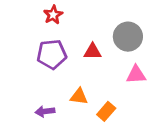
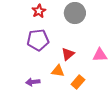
gray circle: (128, 37) -> (75, 13), moved
red triangle: (93, 52) -> (68, 54), moved, turned -40

